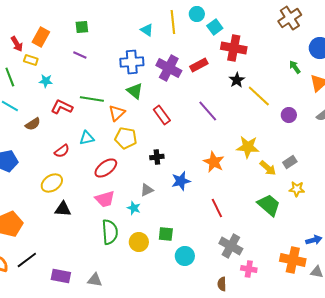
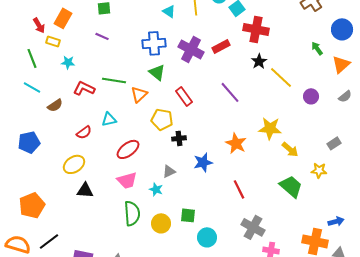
yellow pentagon: (126, 138) -> (162, 119), moved
gray rectangle: (290, 162) -> (334, 143), moved

